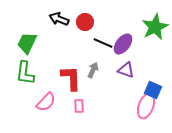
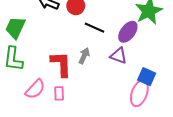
purple ellipse: (123, 44) -> (128, 32), moved
pink rectangle: (79, 106) -> (59, 93), moved

